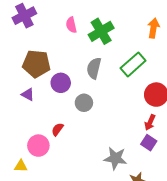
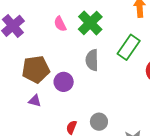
gray circle: (84, 103) -> (99, 122), moved

